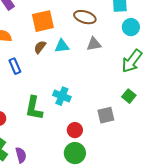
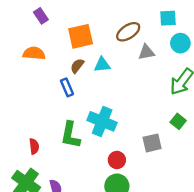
brown ellipse: (85, 17) -> (128, 32), turned -50
gray triangle: (94, 44) -> (146, 52), moved
blue rectangle: (15, 66) -> (67, 87), moved
cyan cross: (62, 96) -> (102, 121), size x1.4

